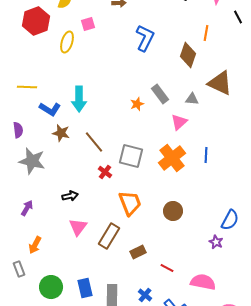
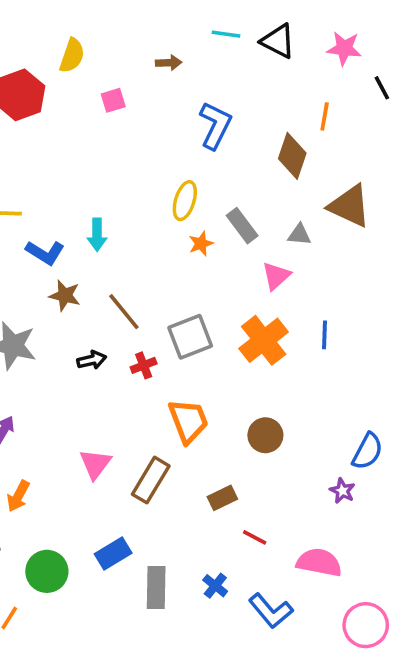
yellow ellipse: (67, 42) -> (185, 201), moved
cyan arrow: (79, 99) -> (97, 235), size x0.7
gray square: (131, 156) -> (190, 337), turned -35
red cross: (105, 172) -> (144, 365), turned 32
black arrow: (70, 196) -> (92, 360), moved
brown rectangle: (138, 252) -> (222, 498), moved
blue rectangle: (85, 288) -> (113, 553), moved, turned 72

